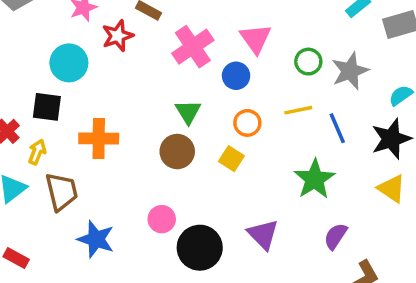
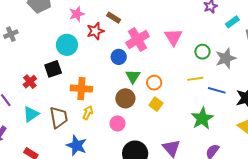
blue circle: (236, 76) -> (119, 57), moved
black square: (47, 107) -> (53, 69), turned -30
orange circle: (247, 123) -> (154, 83), moved
blue line: (337, 128) -> (217, 90), turned -54
yellow arrow: (37, 152) -> (88, 113), moved
pink circle: (162, 219) -> (117, 123), moved

